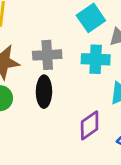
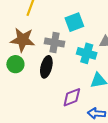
cyan square: (91, 18) -> (74, 22), moved

